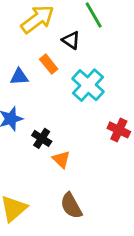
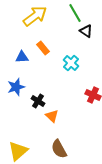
black triangle: (71, 40) -> (86, 31), moved
cyan cross: (88, 85) -> (71, 63), size x0.7

